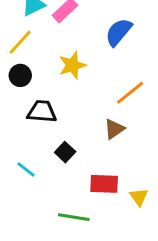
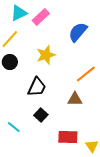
black trapezoid: (42, 112) -> (37, 87), moved, turned 110
brown triangle: (114, 129) -> (75, 99), turned 35

